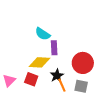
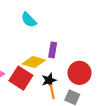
cyan semicircle: (43, 34) -> (29, 20), moved
red square: (31, 79) -> (21, 78), size x1.5

